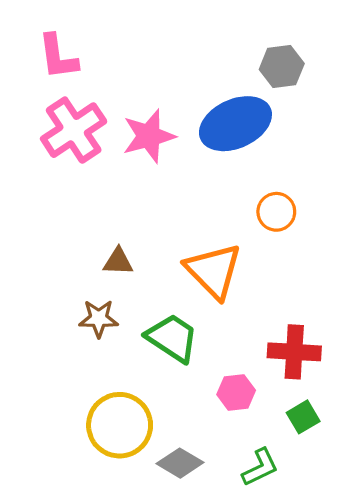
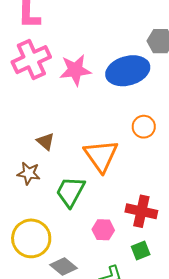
brown triangle: (118, 262) -> (46, 141), turned 30
green trapezoid: (172, 338) -> (70, 192), turned -104

